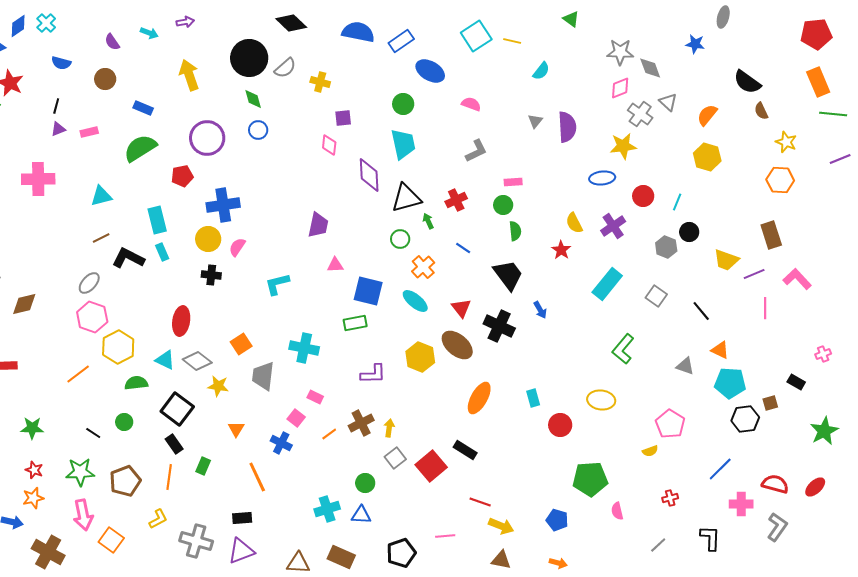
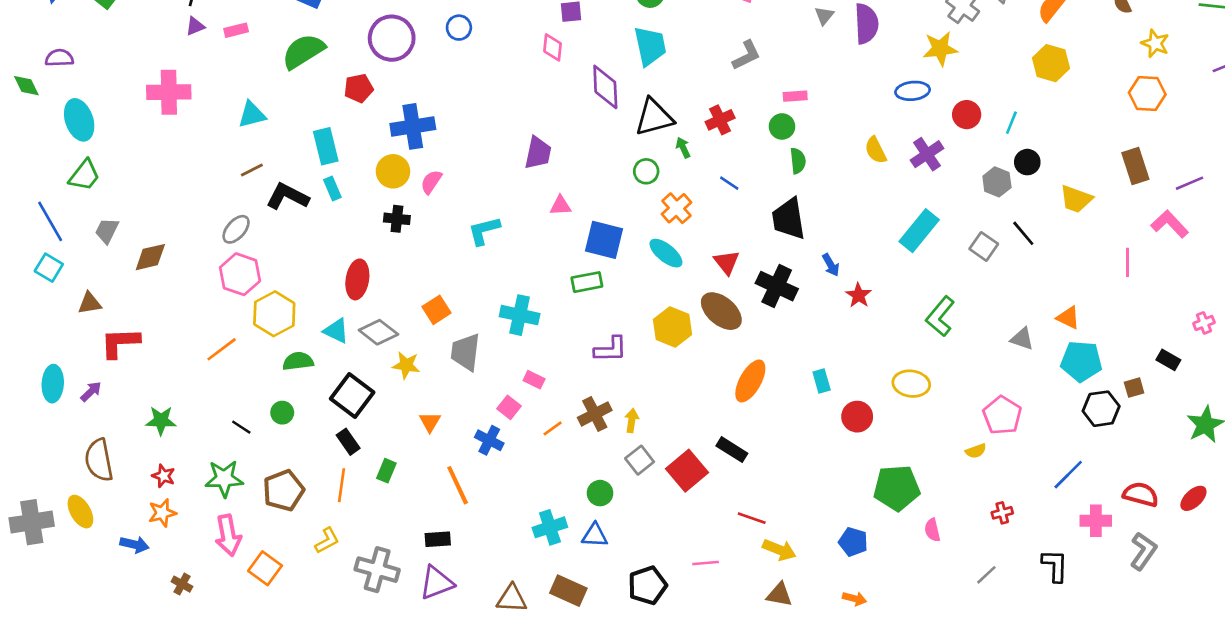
red star: (561, 250) -> (858, 295), moved
purple line: (754, 274) -> (1189, 183), moved
black trapezoid: (508, 275) -> (789, 219), turned -152
black line: (701, 311) -> (1023, 233), moved
brown cross: (48, 552) -> (182, 584), size x0.5

